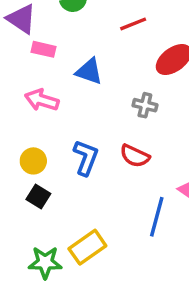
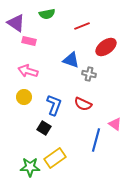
blue triangle: (89, 71) -> (71, 60), moved
yellow circle: (33, 161) -> (24, 97), moved
black square: (38, 196) -> (44, 128), moved

